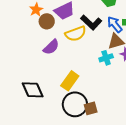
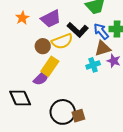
brown circle: (47, 21) -> (43, 46), moved
purple semicircle: (51, 47) -> (41, 78), moved
yellow rectangle: (70, 81) -> (50, 66), moved

